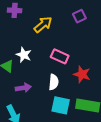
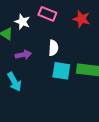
pink rectangle: (60, 56) -> (47, 14), moved
red star: (82, 74) -> (81, 19), moved

